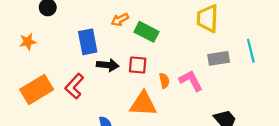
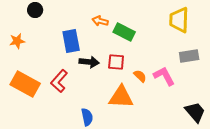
orange arrow: (120, 20) -> (100, 21), turned 42
orange semicircle: (164, 81) -> (140, 76), turned -32
orange rectangle: (37, 89) -> (25, 84), turned 60

